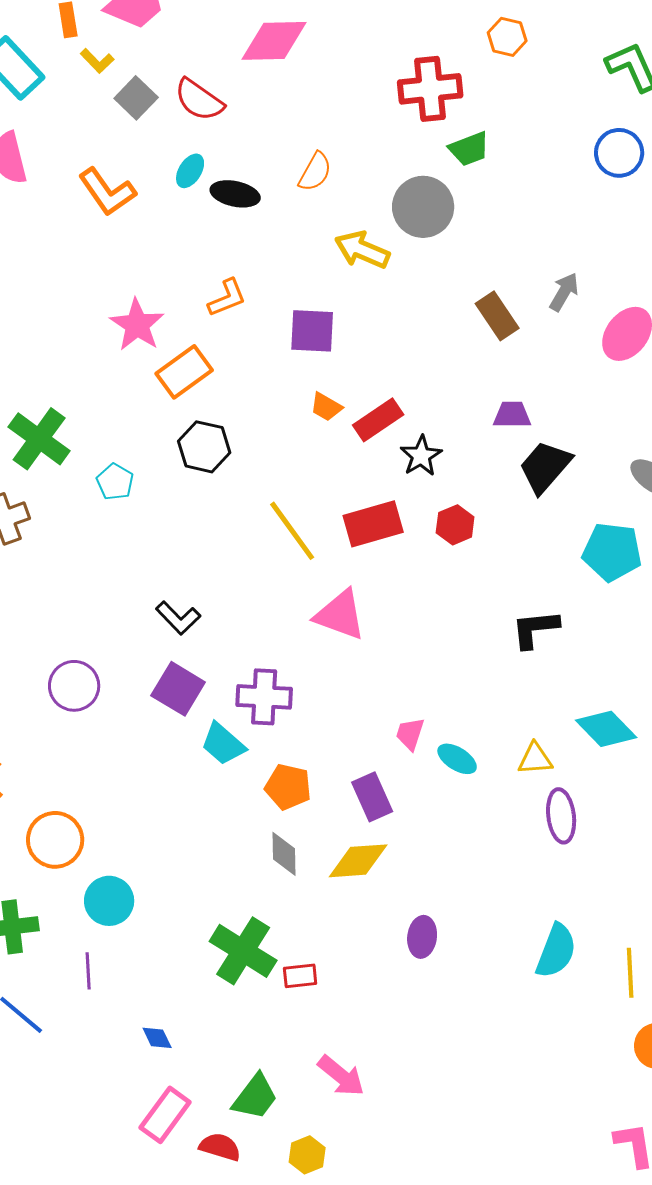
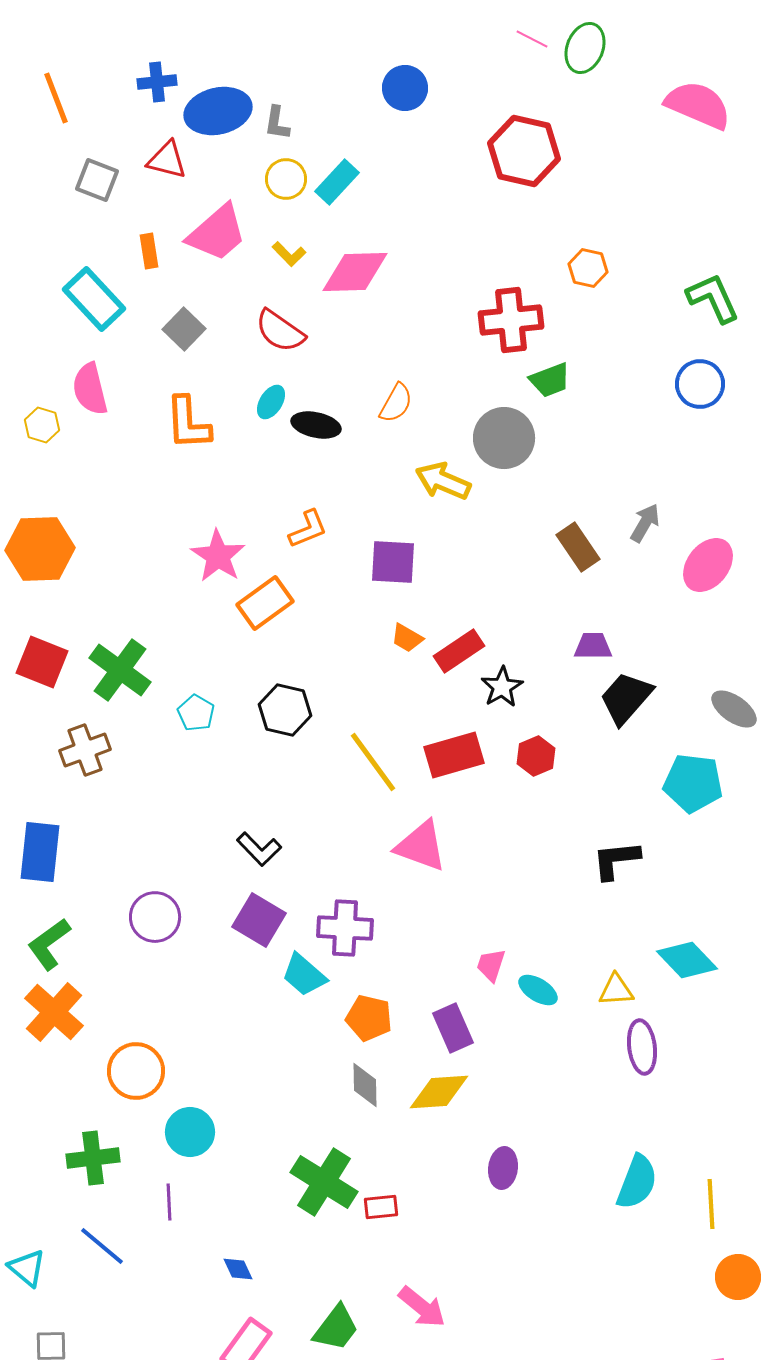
yellow L-shape: (97, 61) -> (289, 254), moved
gray square: (136, 98) -> (184, 329), moved
orange L-shape: (107, 192) -> (188, 423), turned 32
black hexagon: (204, 447) -> (285, 710), moved

